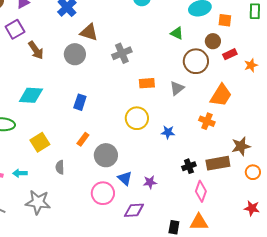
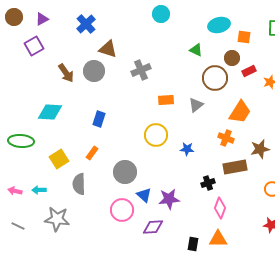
brown arrow: (36, 50) -> (66, 73), moved
orange rectangle: (83, 139) -> (92, 153), moved
brown star: (241, 146) -> (260, 149), moved
brown rectangle: (218, 163) -> (235, 167), moved
gray semicircle: (60, 167) -> (79, 184), size x1.5
purple star: (150, 182) -> (169, 199), size x1.5

